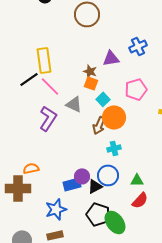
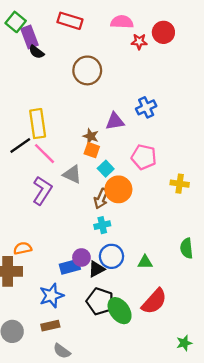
pink pentagon: (136, 89) -> (144, 157), turned 30
cyan cross: (114, 148) -> (102, 225), moved
red semicircle: (140, 200) -> (154, 301), moved, size x1.4

